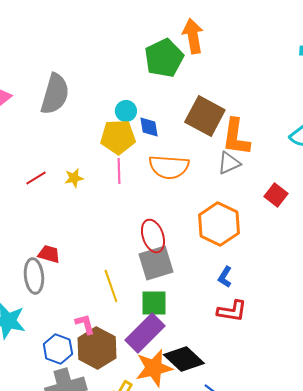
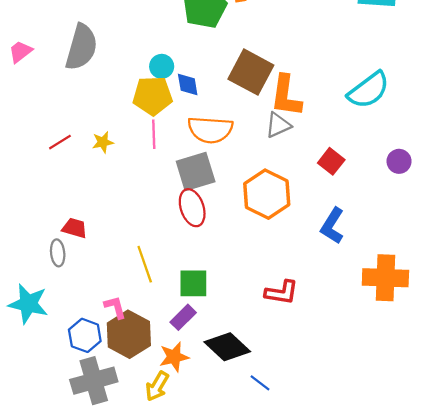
gray square: (156, 263) -> (196, 172), moved
gray ellipse: (34, 276) -> (58, 253), size x0.7
blue L-shape: (225, 277) -> (332, 226), moved, size x1.5
purple rectangle: (145, 333) -> (183, 317), size x0.6
orange star: (154, 368) -> (174, 357), moved, size x0.7

